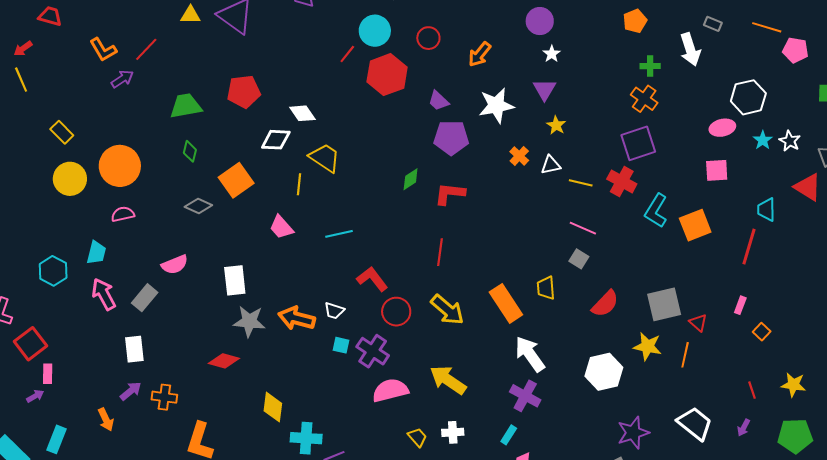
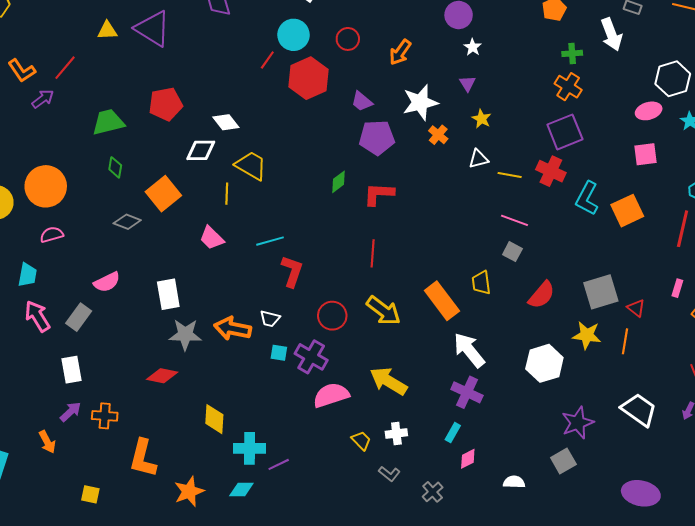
purple triangle: (544, 89) -> (467, 83), size x0.7
orange cross: (519, 156) -> (438, 135), moved
red L-shape: (372, 279) -> (292, 271), moved, turned 60

